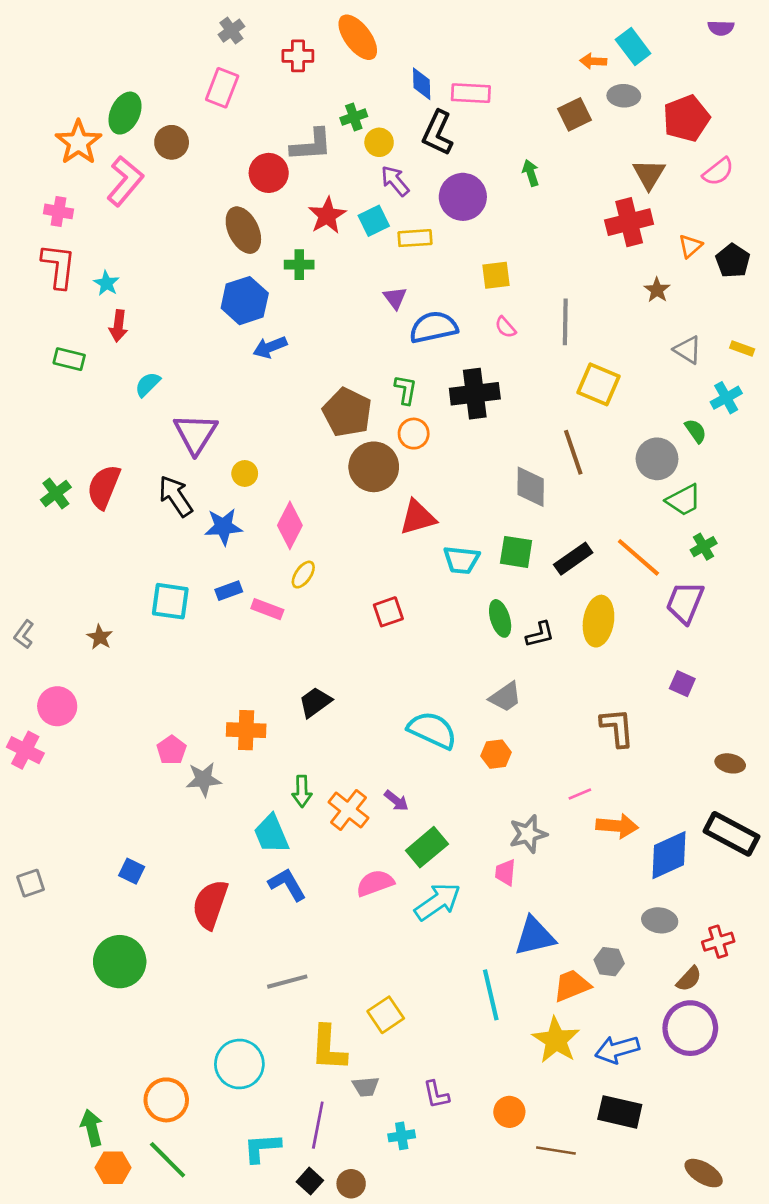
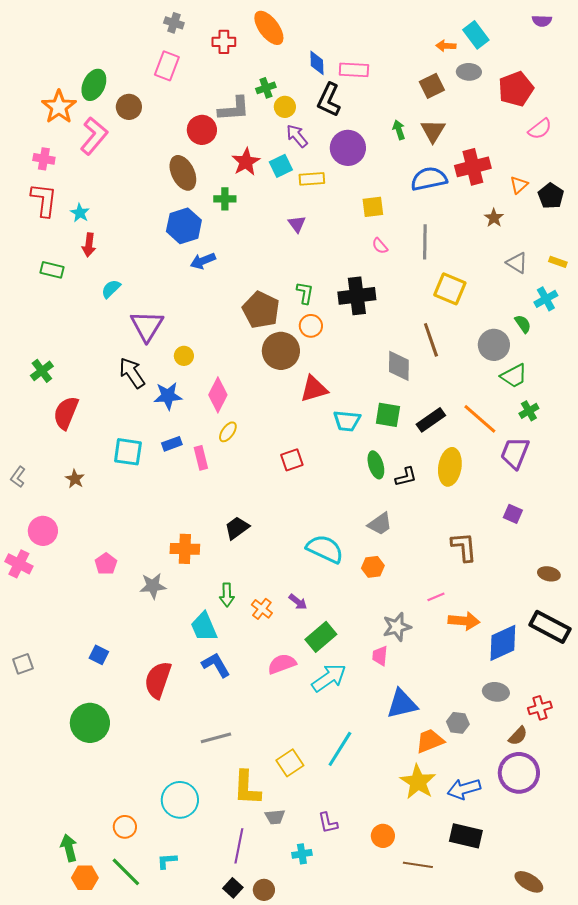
gray cross: (231, 31) -> (174, 23), turned -36
brown triangle: (649, 174) -> (433, 131), moved
blue semicircle: (434, 327) -> (429, 179), moved
red semicircle: (104, 487) -> (66, 413), moved
pink rectangle: (267, 609) -> (201, 458), turned 55
pink pentagon: (172, 750) -> (106, 564), moved
orange cross: (348, 810) -> (262, 609), size x0.7
cyan line: (491, 995) -> (340, 749), moved, turned 45
orange circle: (166, 1100) -> (125, 827), size x0.7
cyan L-shape: (262, 1148) -> (167, 861), moved, size x0.7

